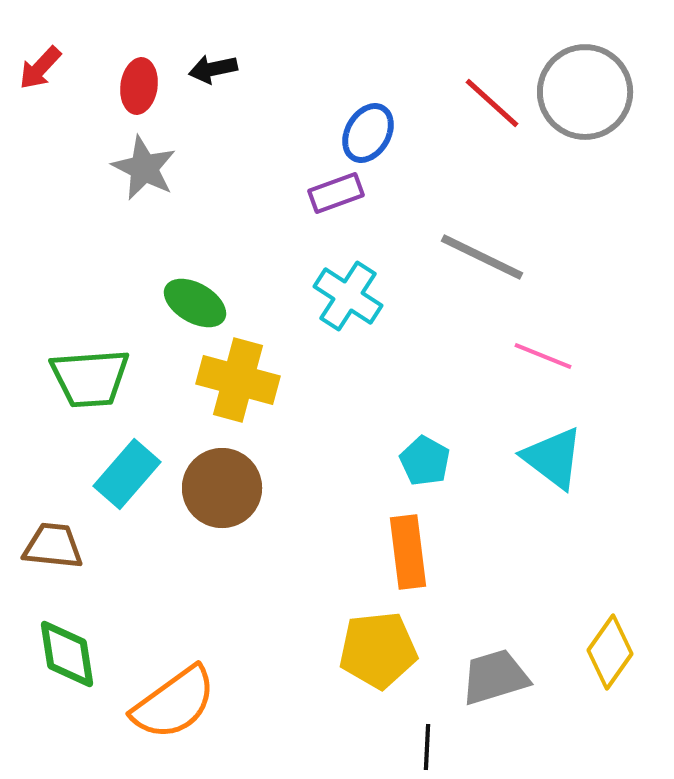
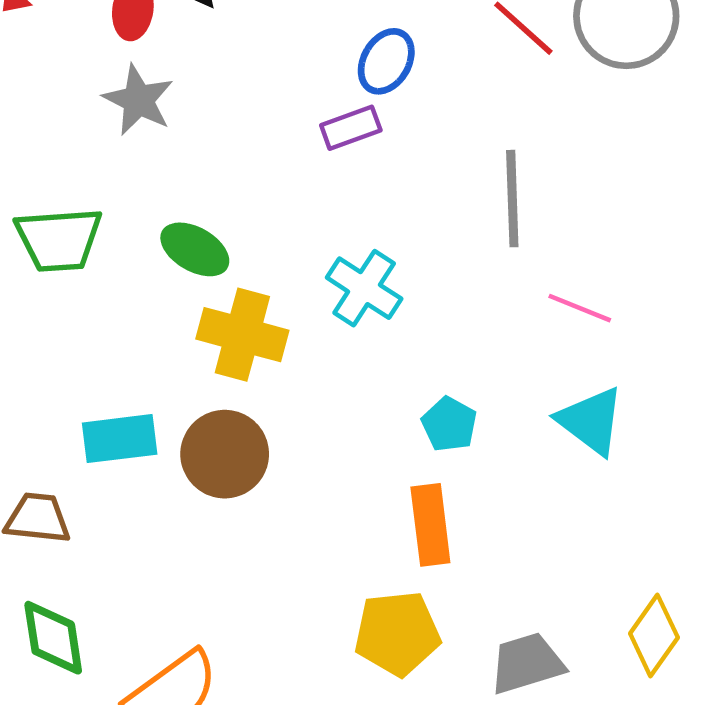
gray line: (482, 257) -> (512, 199), turned 62
cyan cross: (348, 296) -> (364, 288), moved
green trapezoid: (90, 378) -> (59, 239), moved
cyan rectangle: (127, 474) -> (120, 439), turned 42

